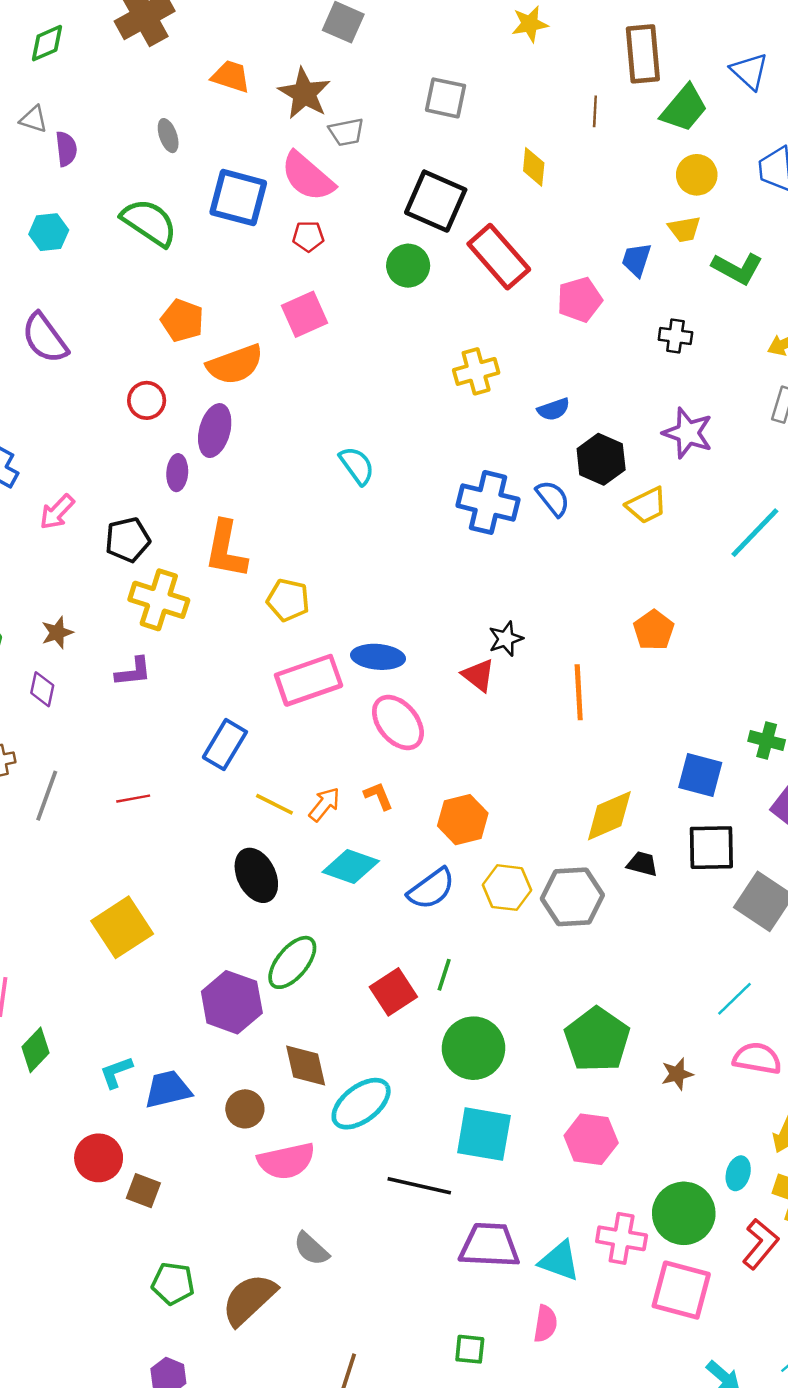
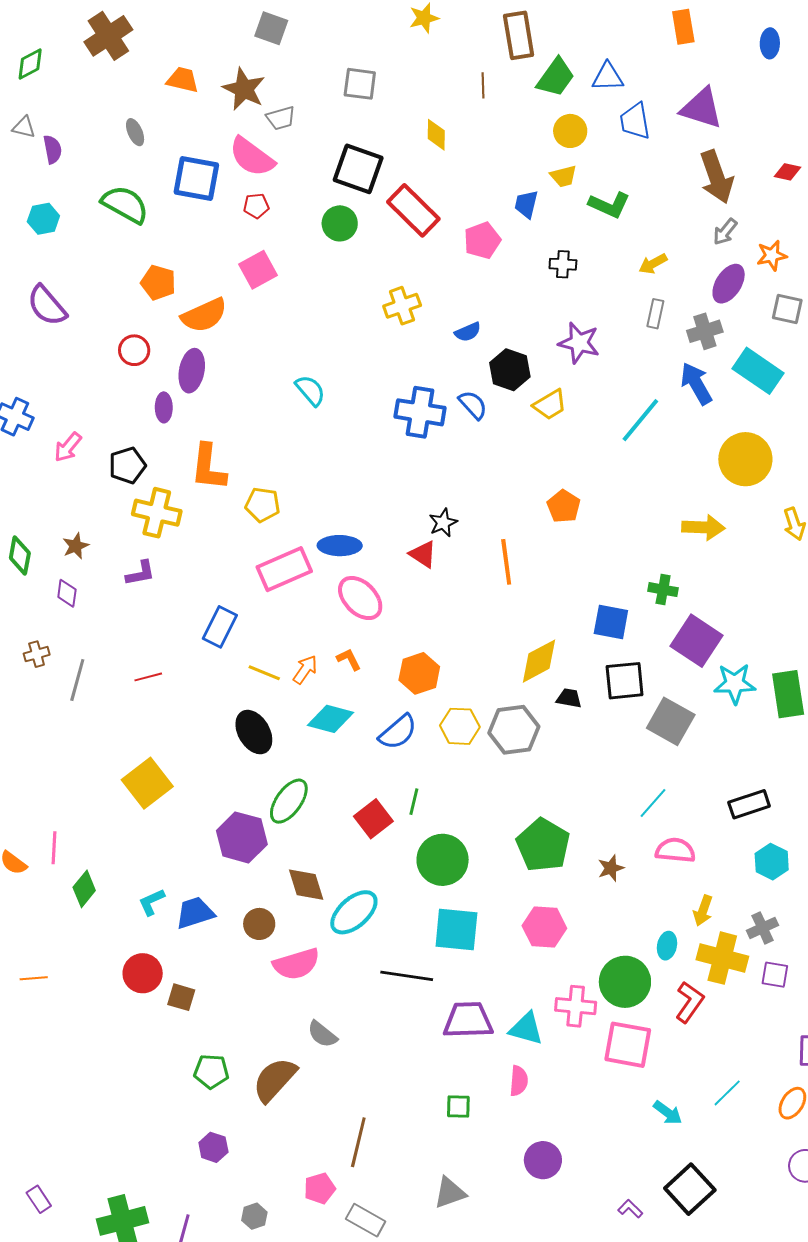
blue triangle: (749, 71) -> (608, 77), moved, turned -40

